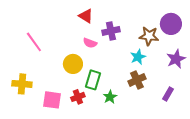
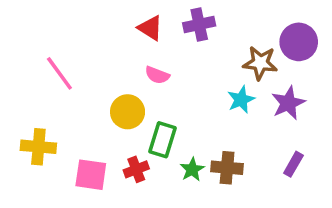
purple cross: (111, 31) -> (199, 24), moved
purple star: (176, 59) -> (288, 103), moved
brown cross: (137, 80) -> (227, 168), moved, turned 30

